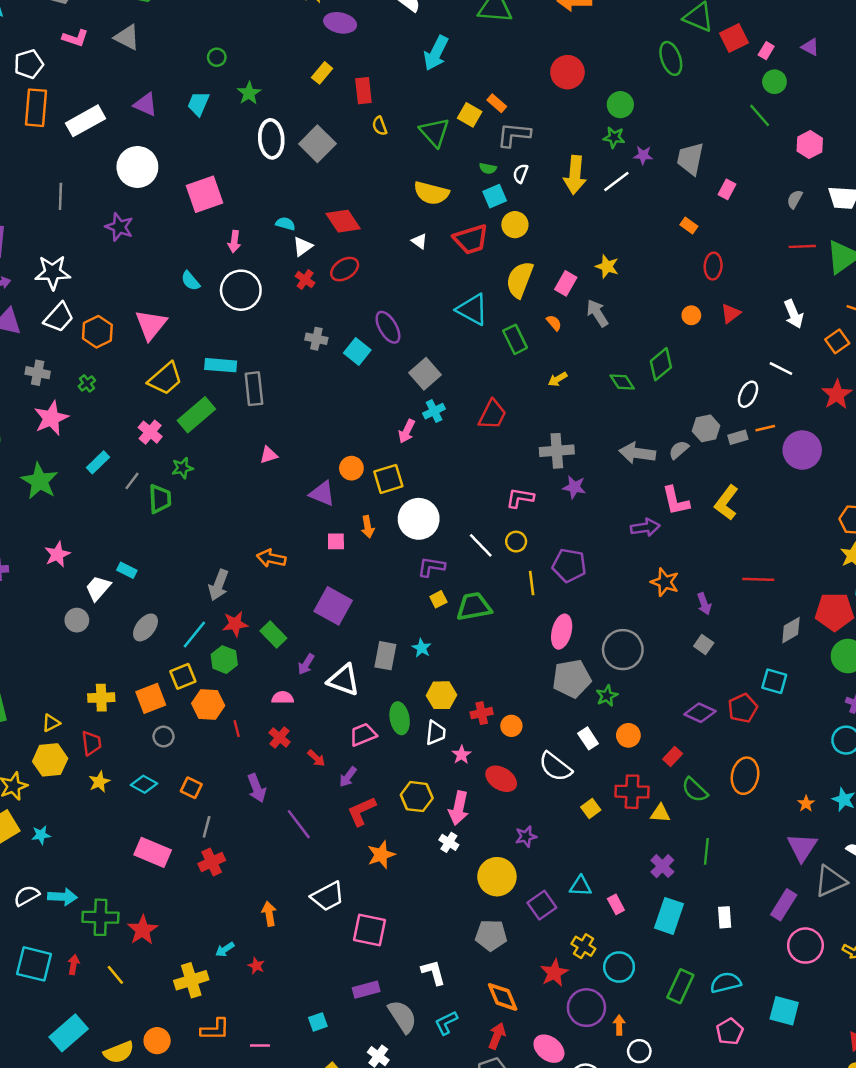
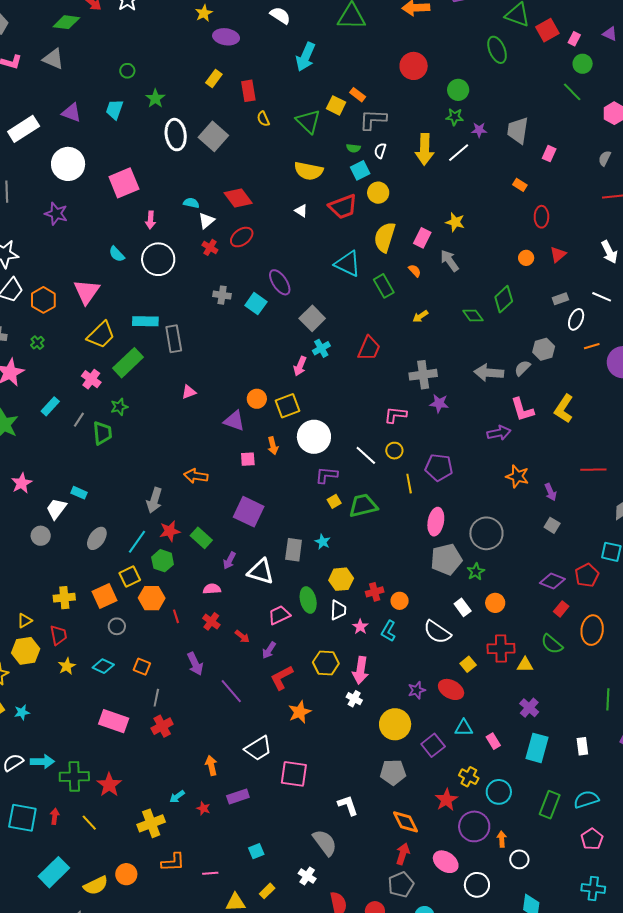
gray rectangle: (738, 437) -> (560, 299), moved
red rectangle: (673, 756) -> (561, 609), moved
red ellipse: (501, 779) -> (451, 689), moved
green line: (706, 851) -> (608, 699), moved
purple rectangle: (366, 990) -> (238, 796), moved
cyan L-shape: (446, 1023) -> (388, 631), moved, turned -30

